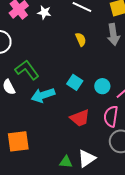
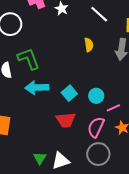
cyan square: (75, 82) -> (69, 93), moved
green triangle: (66, 162) -> (40, 158), turned 40

